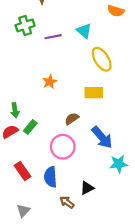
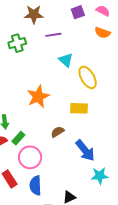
cyan triangle: (84, 31) -> (66, 60), moved
purple line: (53, 37) -> (53, 35), moved
orange star: (50, 82) -> (38, 96), size x1.6
pink circle: (63, 147) -> (30, 157), moved

